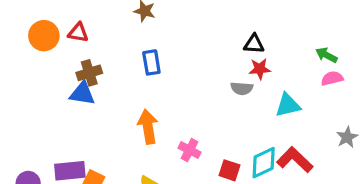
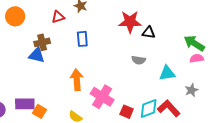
red triangle: (78, 33) -> (58, 17), moved, turned -32
green arrow: (326, 55) -> (194, 43), size x1.5
red star: (260, 69) -> (130, 22), moved, size x1.6
gray star: (347, 137) -> (191, 90), moved
pink cross: (190, 150) -> (102, 97), size x1.6

